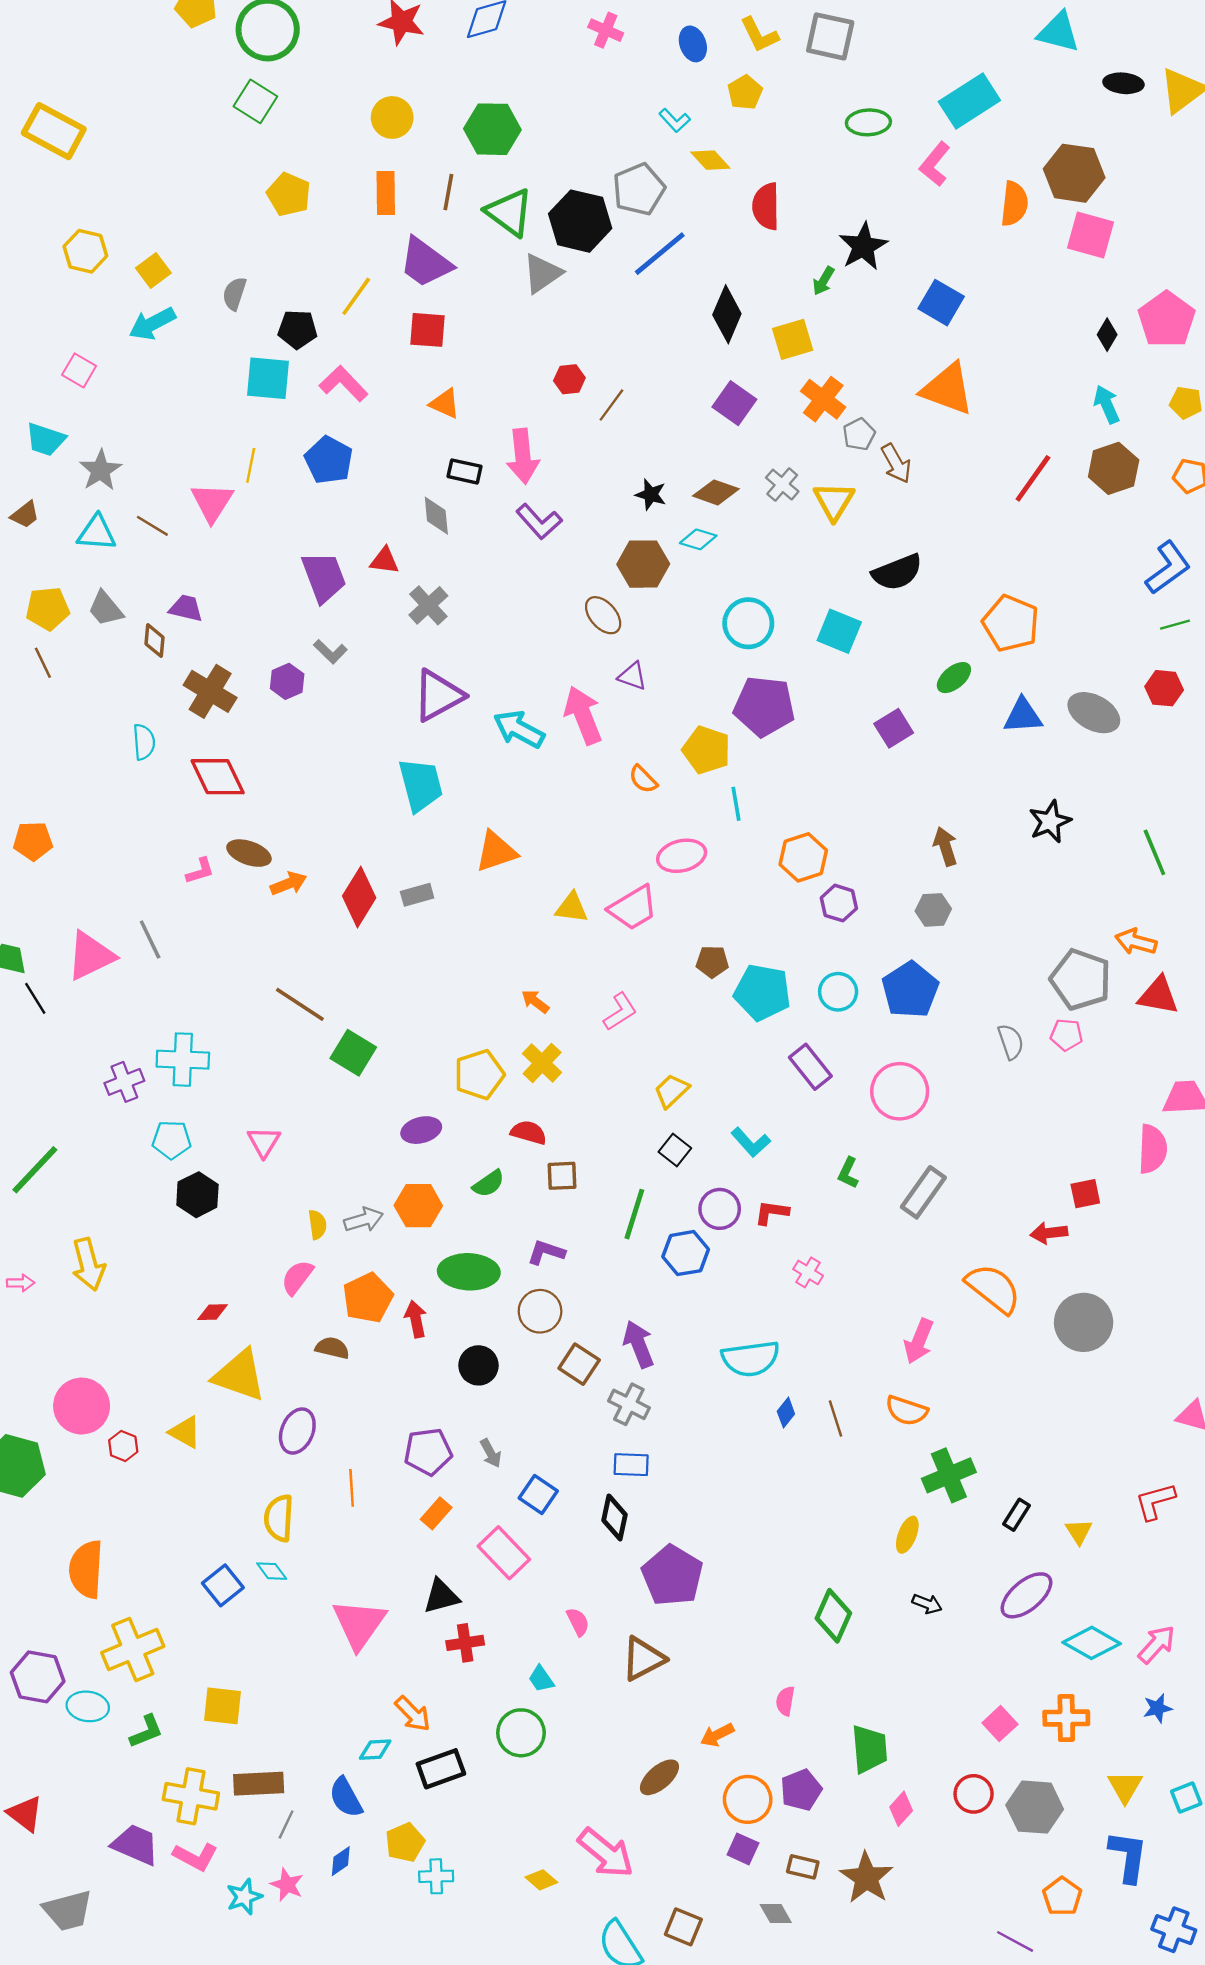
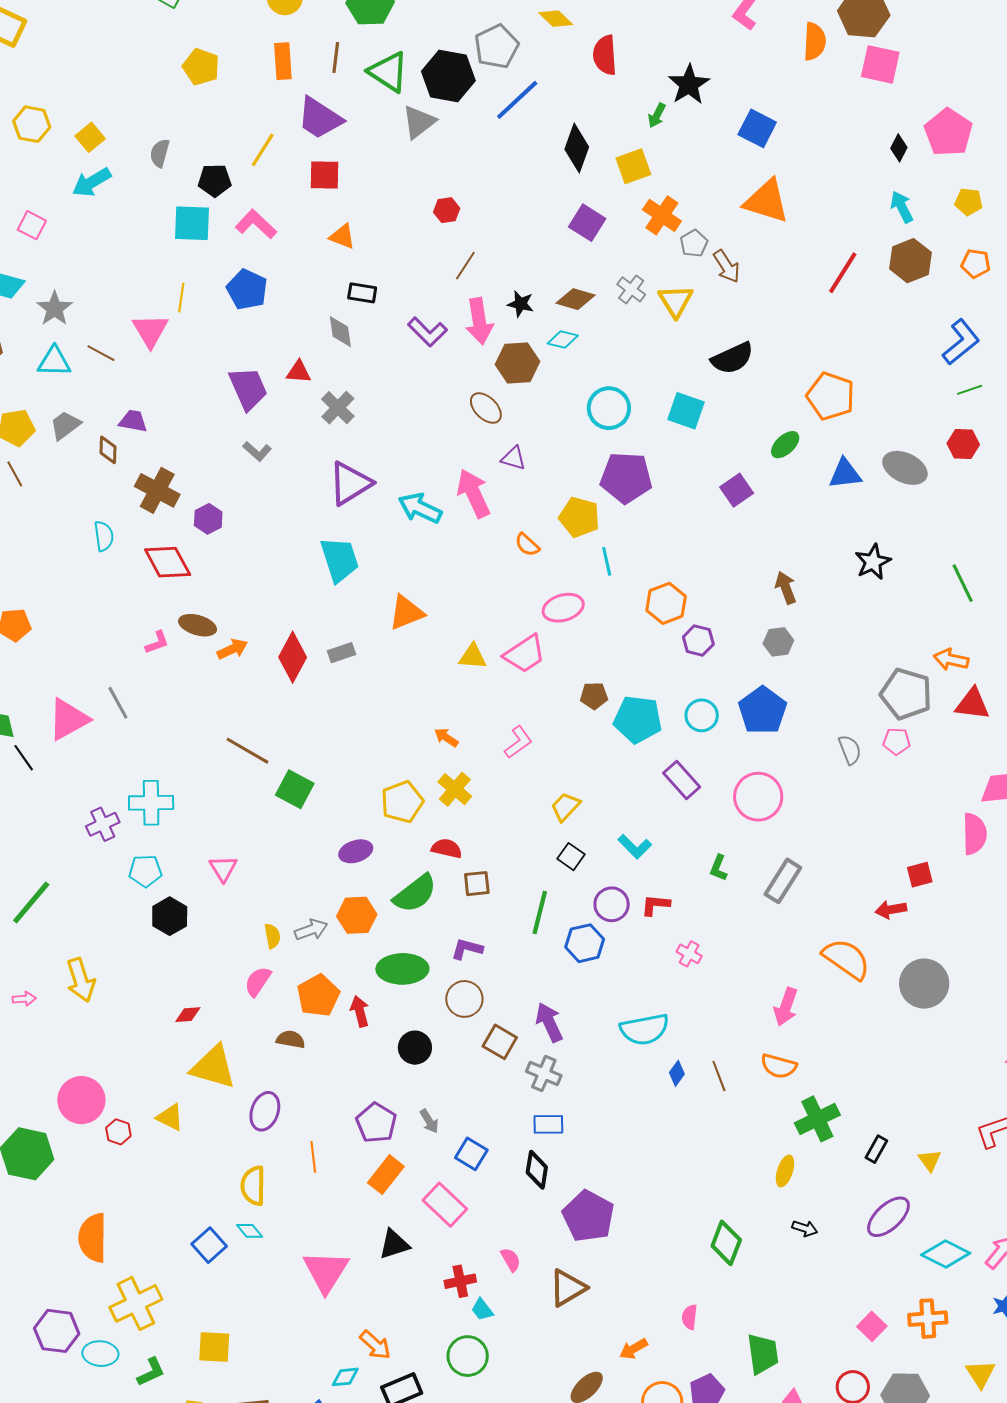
brown line: (611, 405) -> (465, 266), moved
pink arrow: (523, 456) -> (479, 321), moved
gray trapezoid: (106, 609) -> (65, 425), turned 96
purple hexagon: (287, 681) -> (208, 519), moved
green semicircle: (489, 1184) -> (415, 893), size x1.6
purple pentagon: (428, 1452) -> (376, 1123), turned -30
orange rectangle: (436, 1513) -> (386, 1175), size x1.4
red cross: (465, 1643) -> (460, 1281), moved

